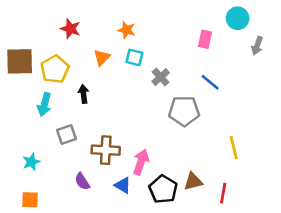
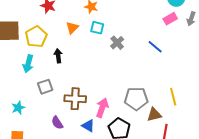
pink rectangle: (205, 39) -> (170, 19), moved, turned 48
gray pentagon: (184, 111) -> (136, 99), moved
brown triangle: (193, 181) -> (154, 115), moved

